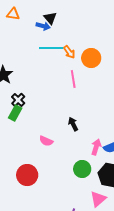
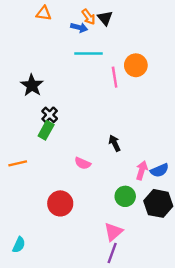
black triangle: (50, 18) -> (105, 18), moved
orange arrow: (69, 52) -> (89, 17), moved
pink line: (73, 79) -> (115, 77), moved
pink triangle: (98, 199) -> (113, 232), moved

